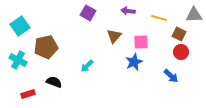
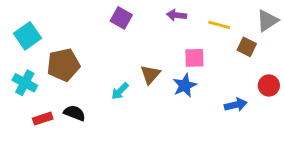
gray triangle: (194, 15) -> (267, 21), turned -30
brown triangle: (114, 36) -> (150, 74), moved
red circle: (181, 52) -> (269, 85), moved
blue arrow: (171, 76) -> (236, 105), turned -56
red rectangle: (28, 94) -> (43, 119), moved

